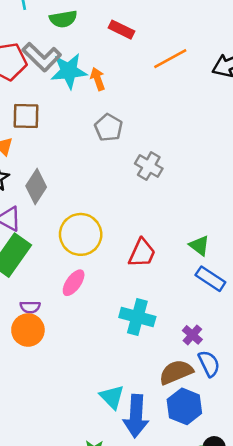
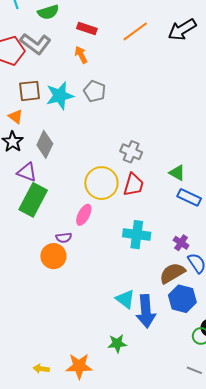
red rectangle: (122, 30) -> (87, 28), moved
cyan star: (69, 71) -> (60, 96), moved
gray cross: (149, 166) -> (131, 152), moved
yellow circle: (81, 234) -> (101, 183), moved
purple semicircle: (30, 307) -> (64, 238), moved

